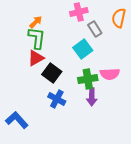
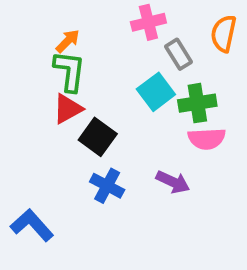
green cross: (88, 79) -> (197, 103), moved
purple arrow: (92, 97) -> (173, 182), turned -66

